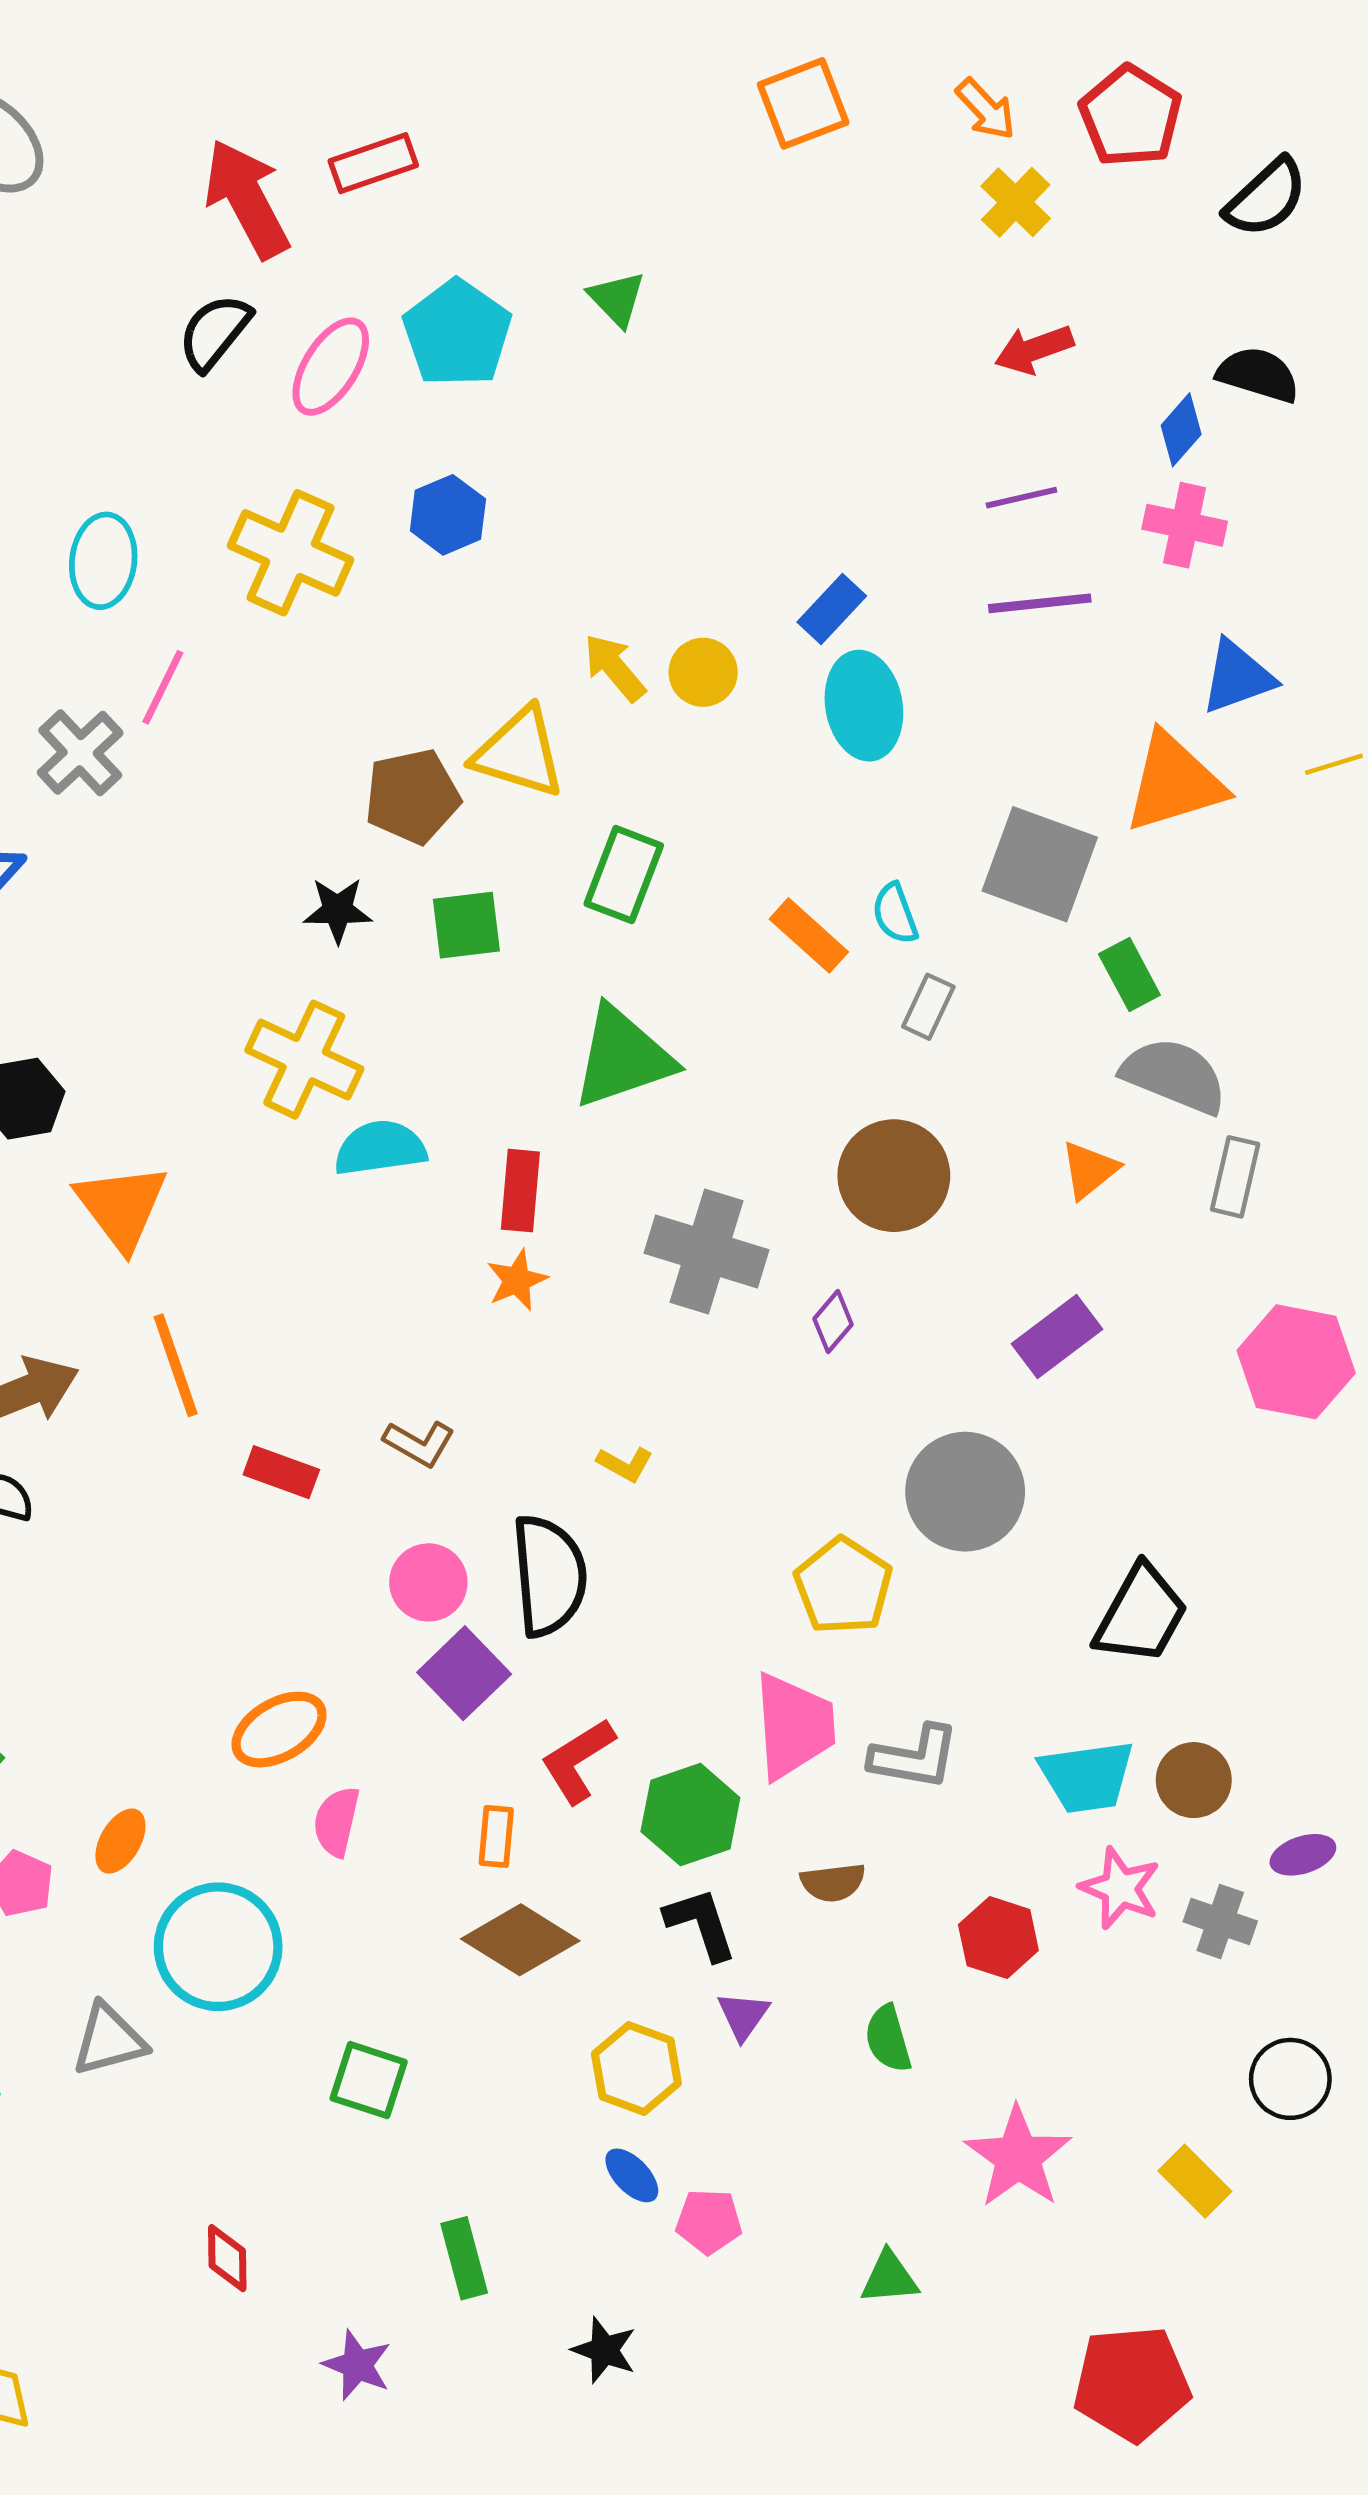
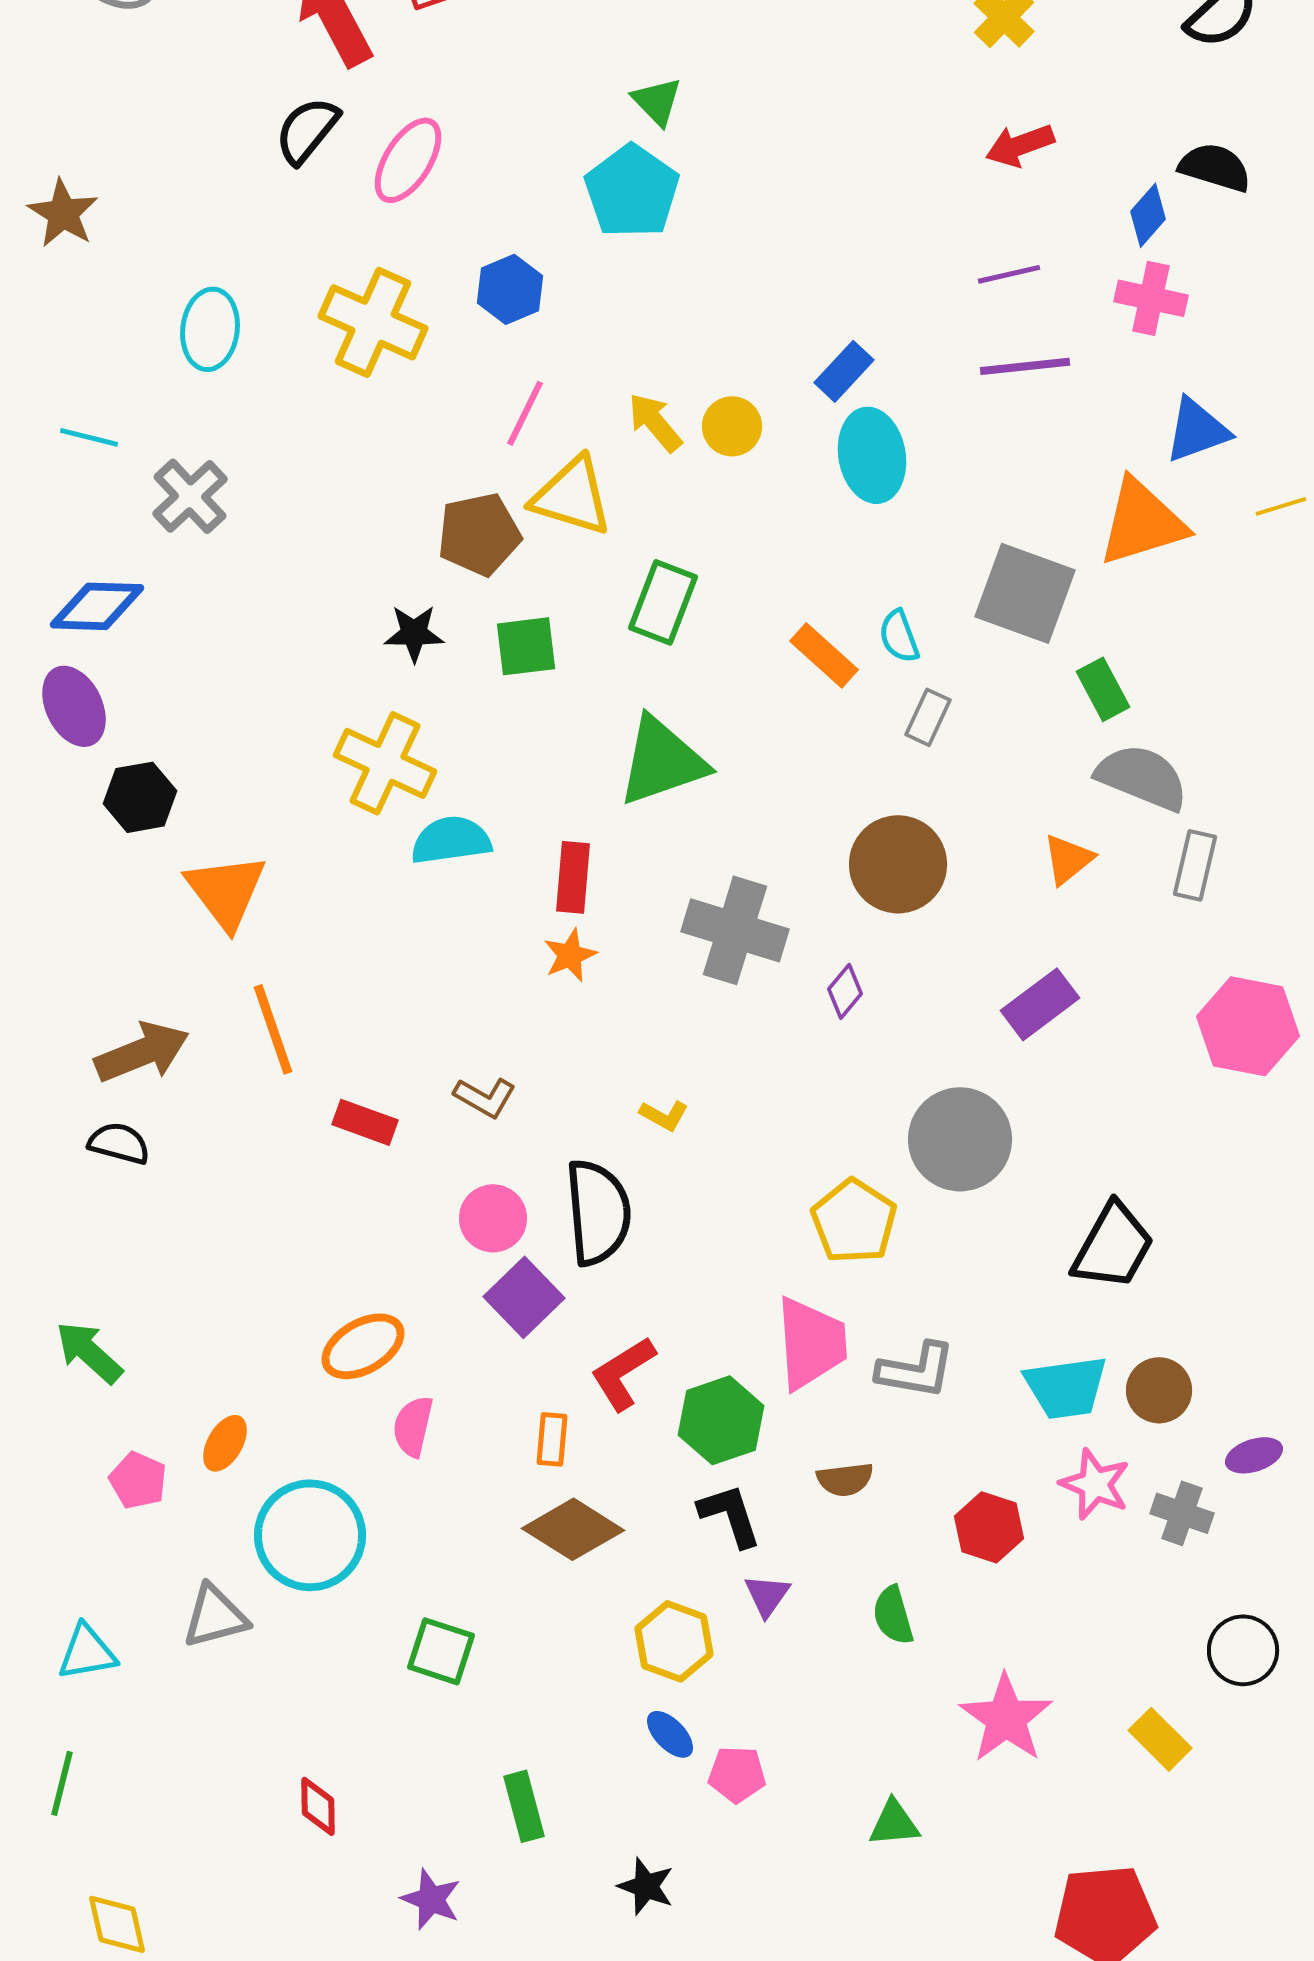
cyan pentagon: (457, 333) -> (632, 191), moved
pink line: (163, 687) -> (525, 413), moved

